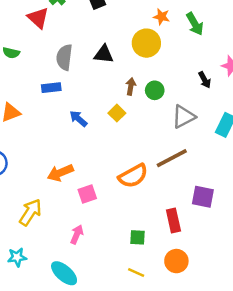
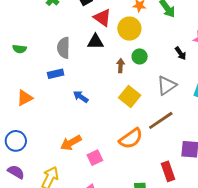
red triangle: (38, 18) -> (102, 18), moved
green circle: (155, 90) -> (140, 56), moved
yellow square: (117, 113) -> (130, 97), moved, size x1.5

